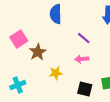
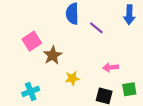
purple line: (84, 38) -> (96, 28), moved
pink arrow: (82, 59) -> (111, 67), moved

